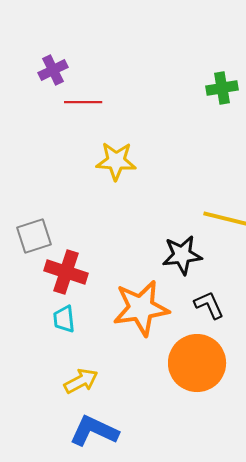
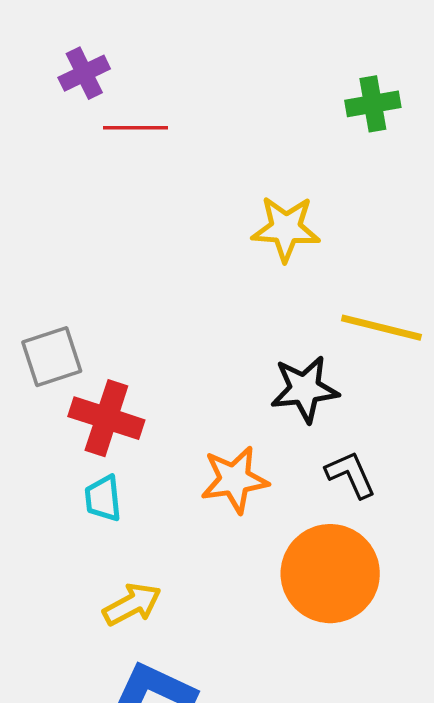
yellow star: (116, 161) -> (286, 229), moved
orange star: (141, 308) -> (235, 480), size x0.7

